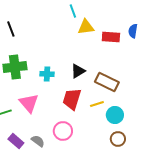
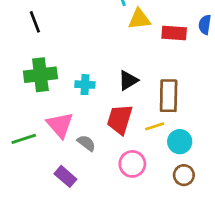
brown rectangle: (107, 82) -> (169, 96), turned 65
pink circle: (63, 131) -> (132, 164), moved
purple rectangle: (16, 141) -> (65, 176), moved
gray semicircle: (38, 141) -> (86, 143), moved

